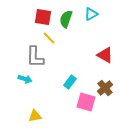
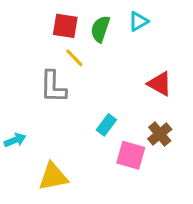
cyan arrow: (25, 79) -> (15, 140), moved, turned -40
yellow triangle: (35, 116) -> (53, 177), size x1.5

